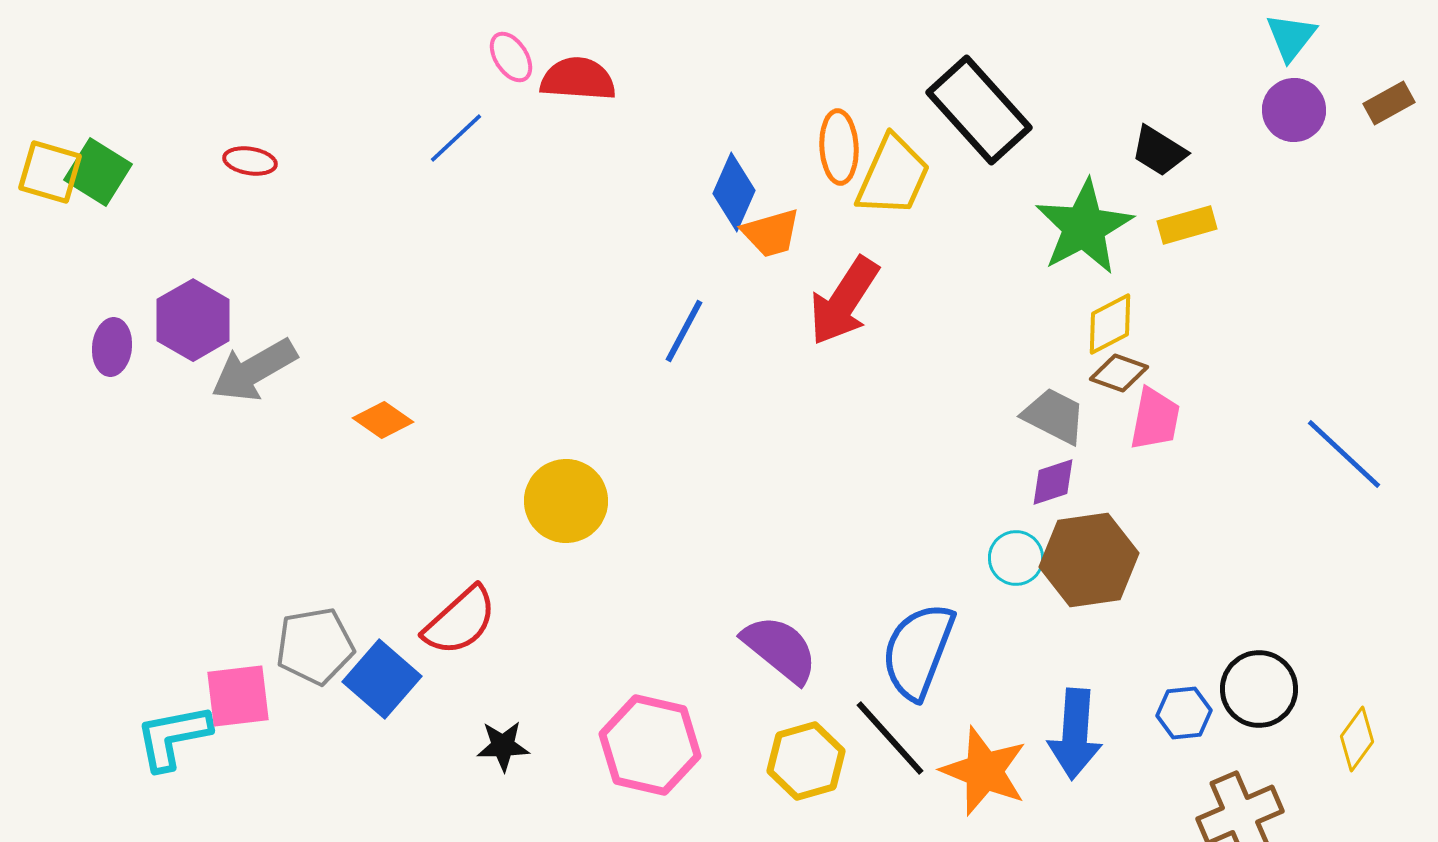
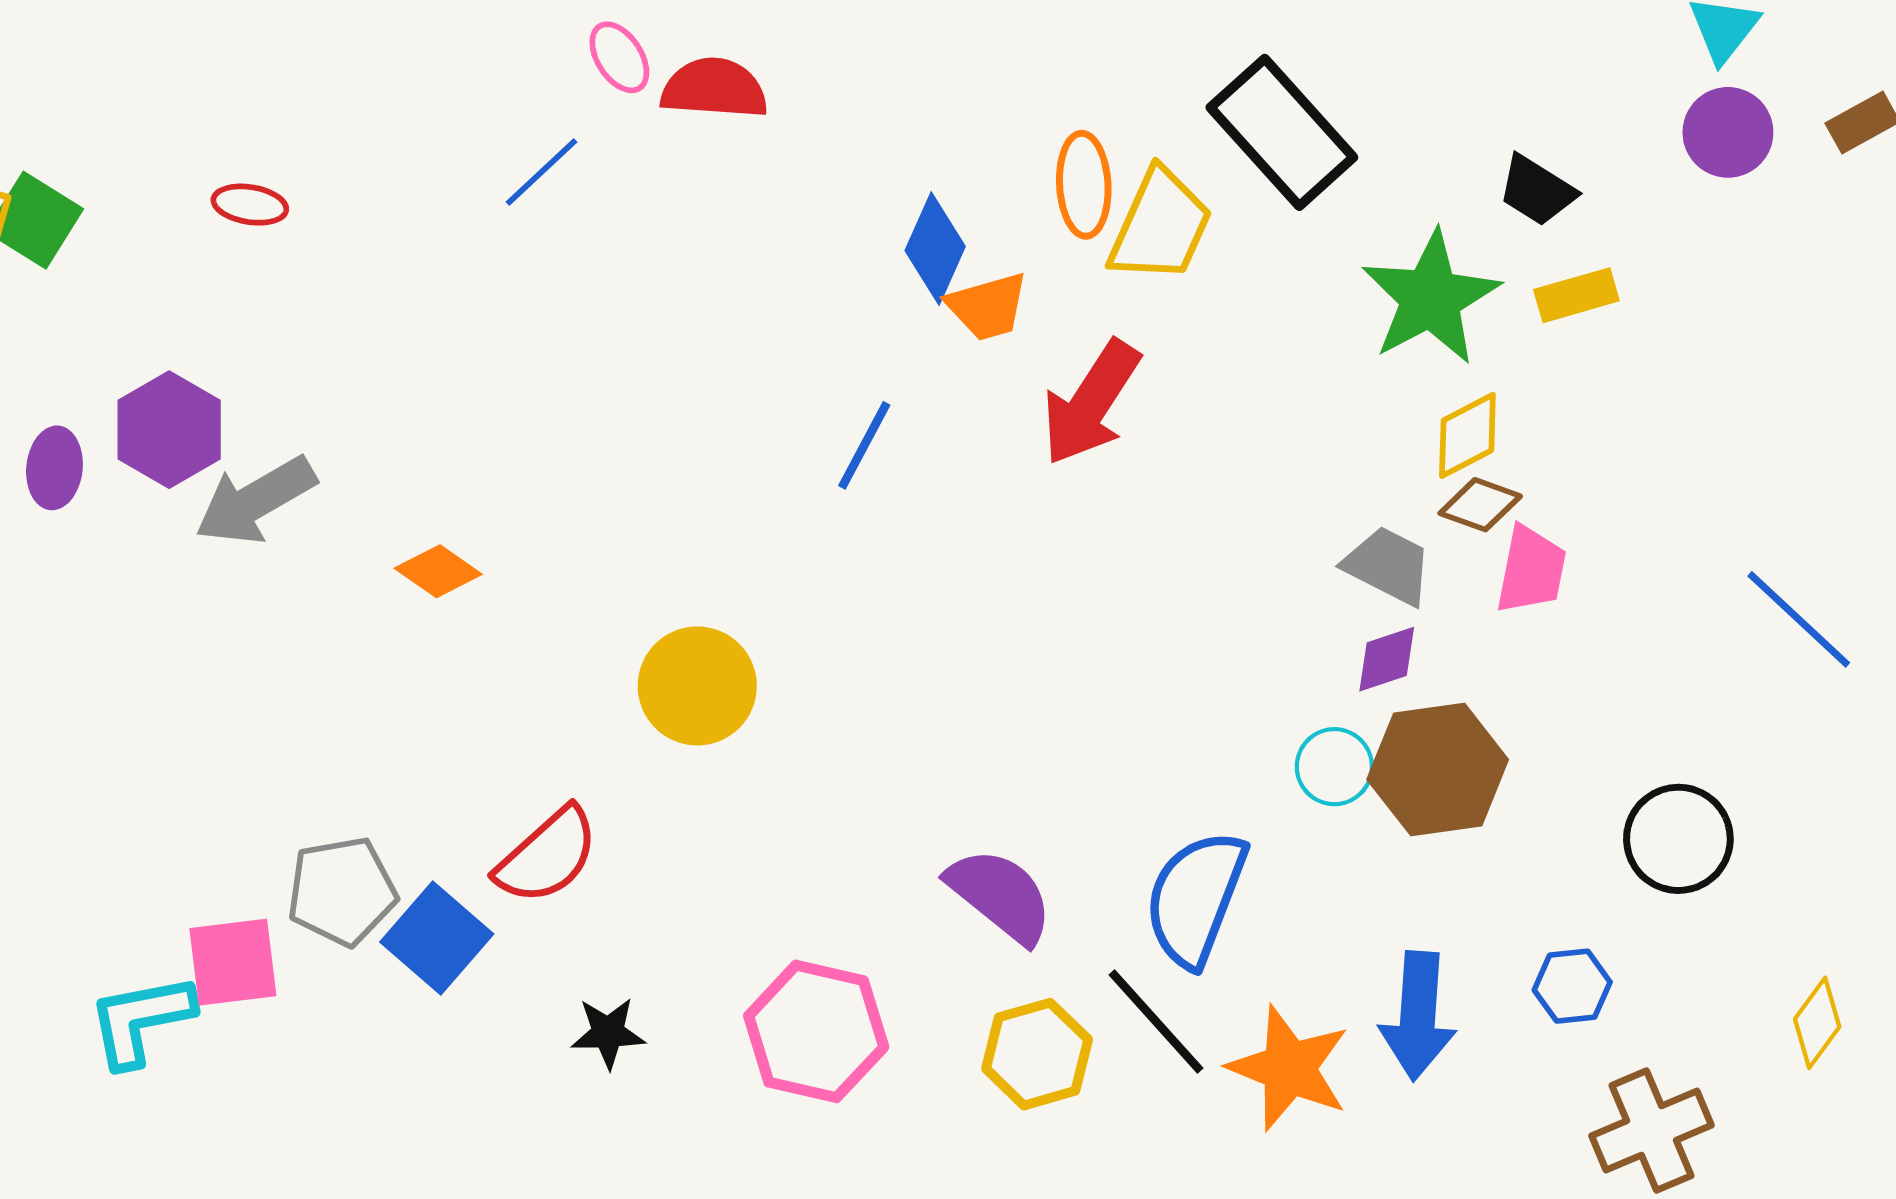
black circle: (1259, 689) -> (1678, 839), moved

